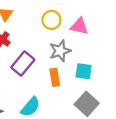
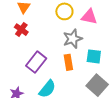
purple rectangle: (23, 63) -> (36, 62), moved

